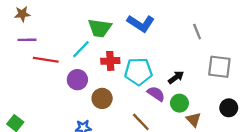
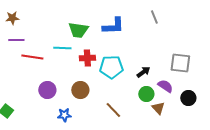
blue L-shape: (141, 23) -> (113, 26), turned -35
gray line: (197, 32) -> (154, 17), moved
cyan line: (81, 49) -> (62, 48), turned 48
purple circle: (77, 80) -> (47, 90), moved
purple semicircle: (156, 94) -> (165, 86), moved

